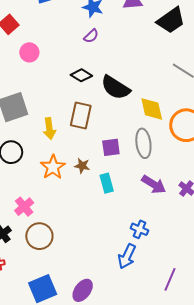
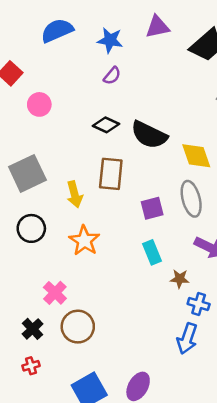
brown star: (82, 166) -> (180, 279), moved

